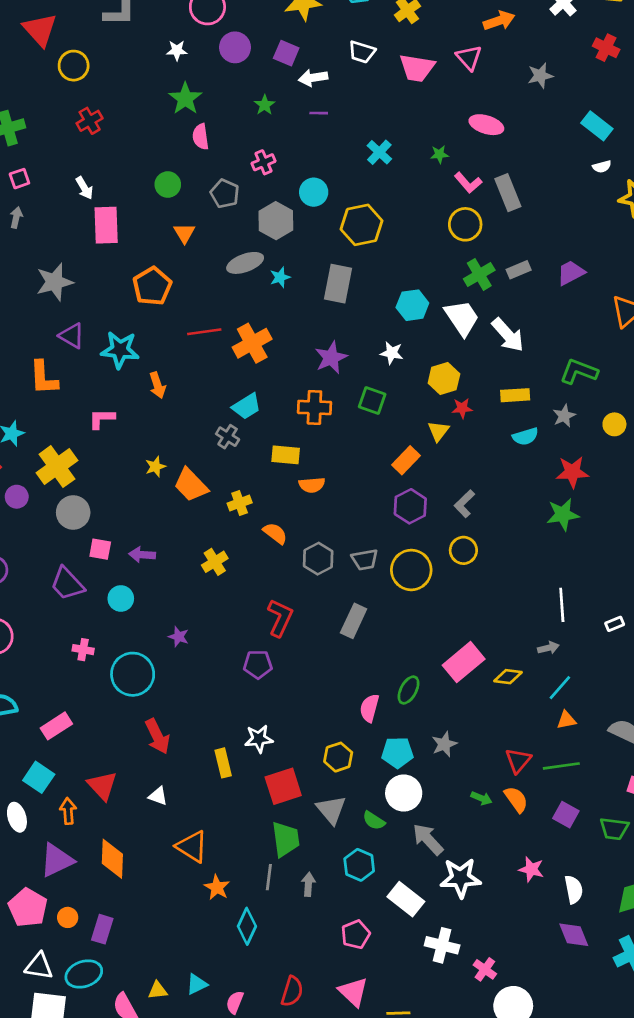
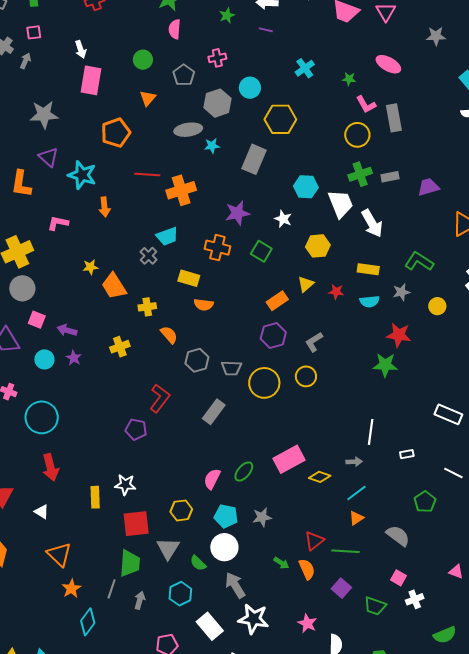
red star: (462, 408) -> (336, 292), moved
purple star: (179, 637) -> (74, 358), moved
orange triangle: (566, 720) -> (356, 518), turned -35

